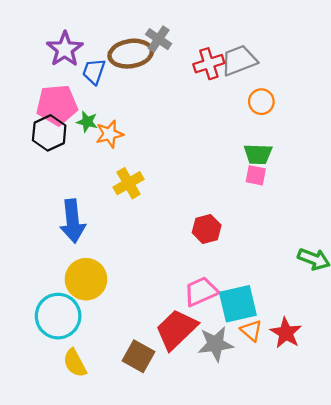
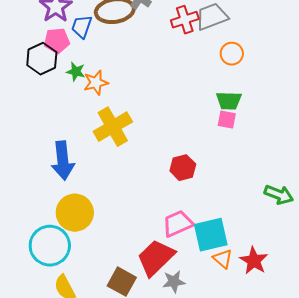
pink pentagon: (57, 105) -> (57, 41), moved, size x0.7
black hexagon: (49, 133) -> (42, 59), moved
yellow cross: (128, 183) -> (113, 127), size x1.4
gray star: (216, 344) -> (174, 282), moved, size x0.7

